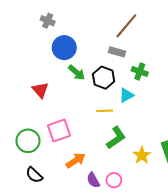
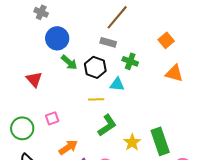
cyan triangle: (126, 95) -> (117, 84), turned 35
pink square: (59, 130) -> (52, 118), size x0.6

